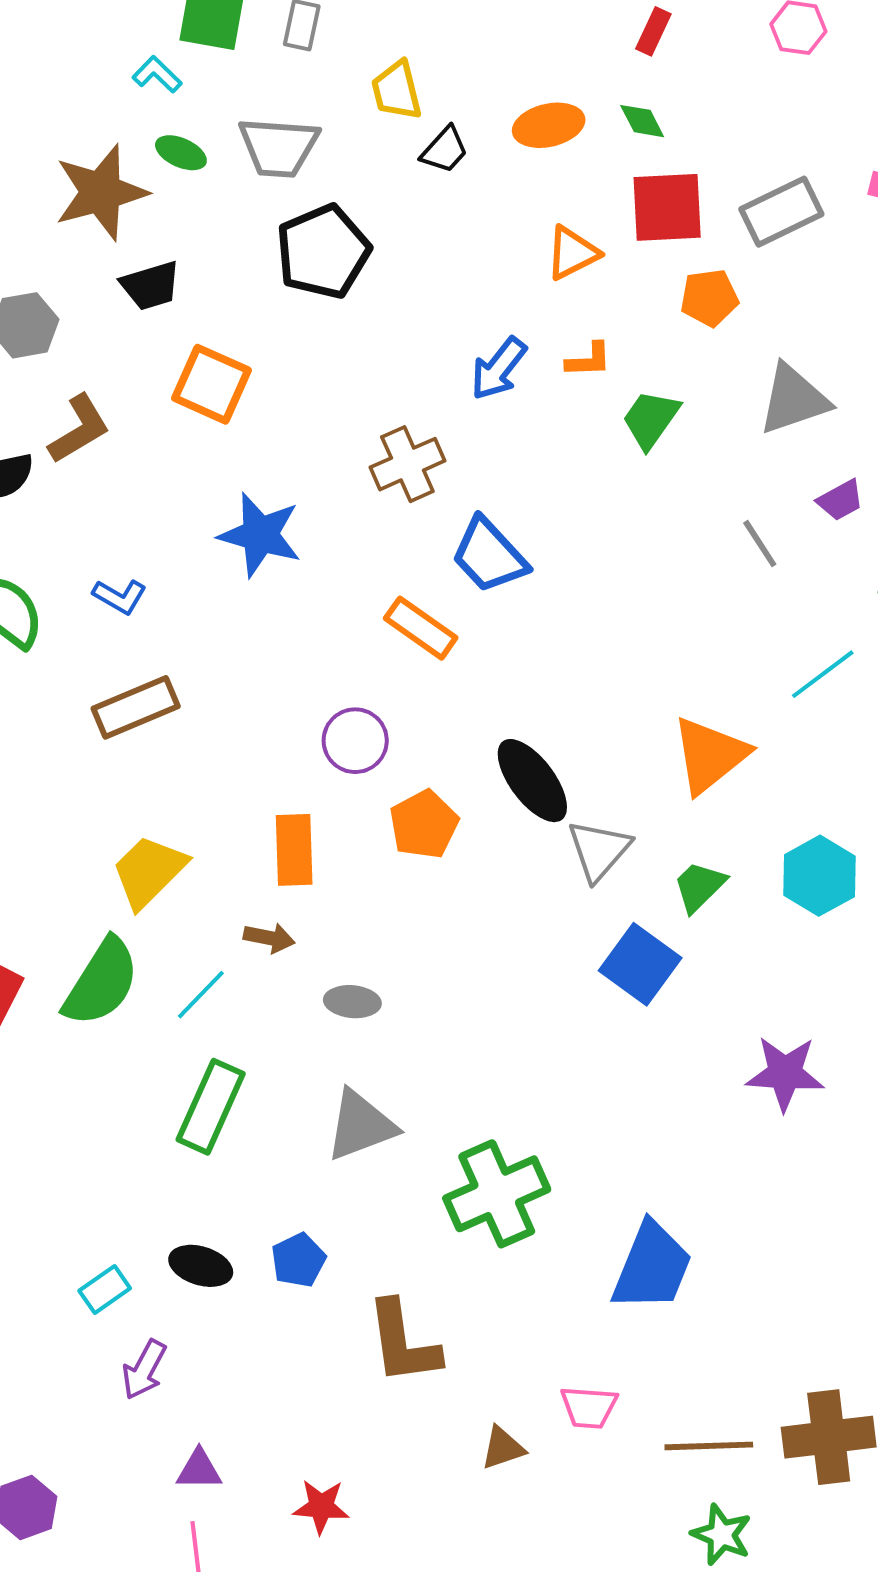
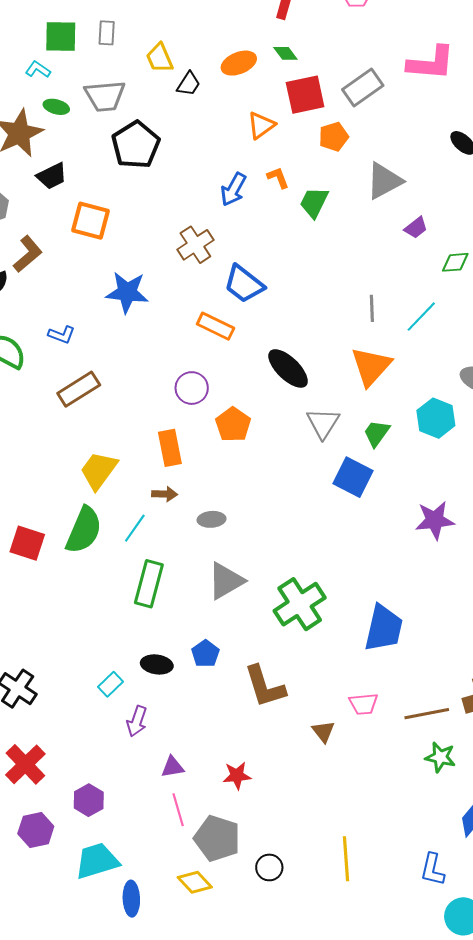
orange L-shape: (589, 360) -> (278, 178), turned -100
gray line: (760, 544) -> (372, 308), moved, turned 40
black ellipse: (532, 781) -> (288, 368), moved
brown triangle: (503, 1448) -> (323, 731), turned -40

